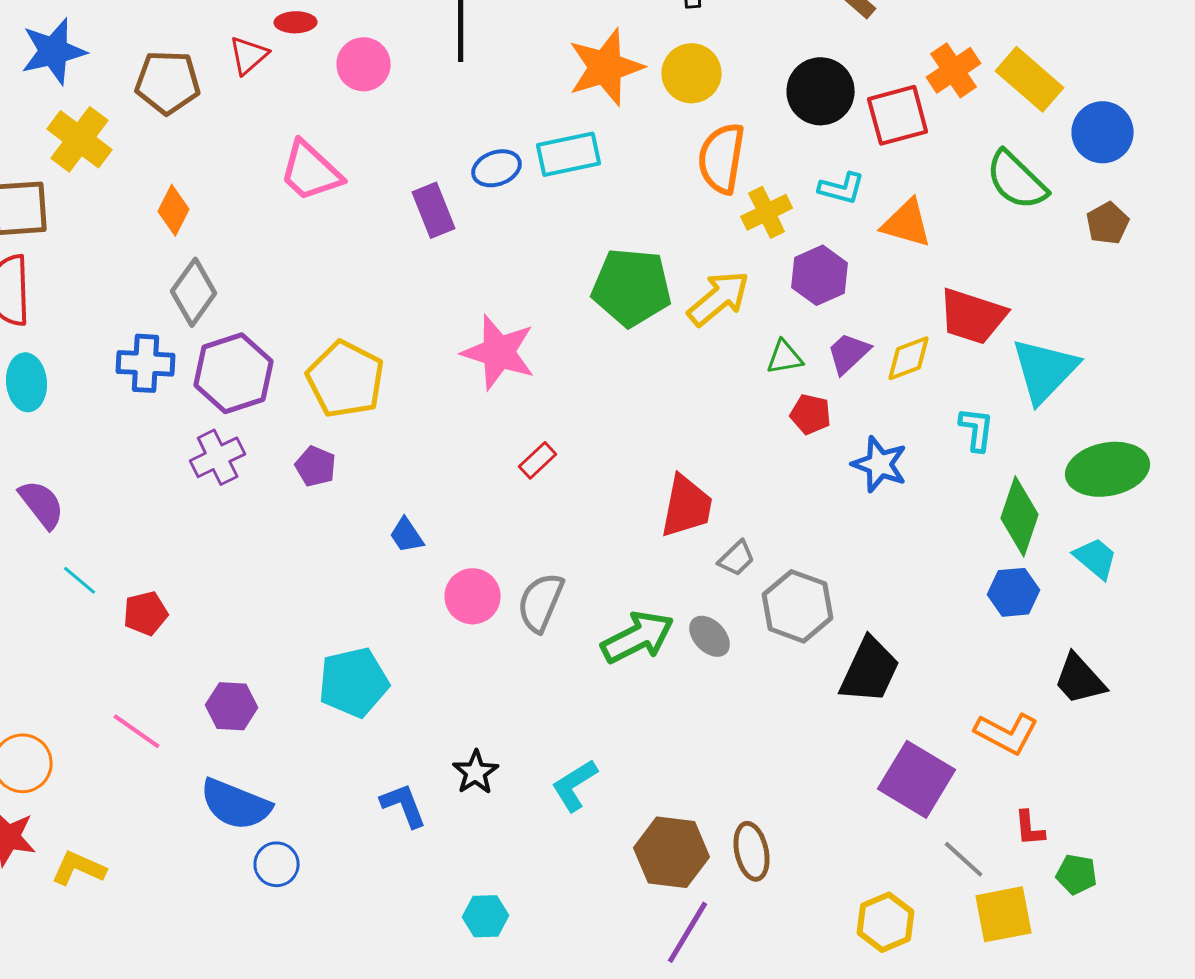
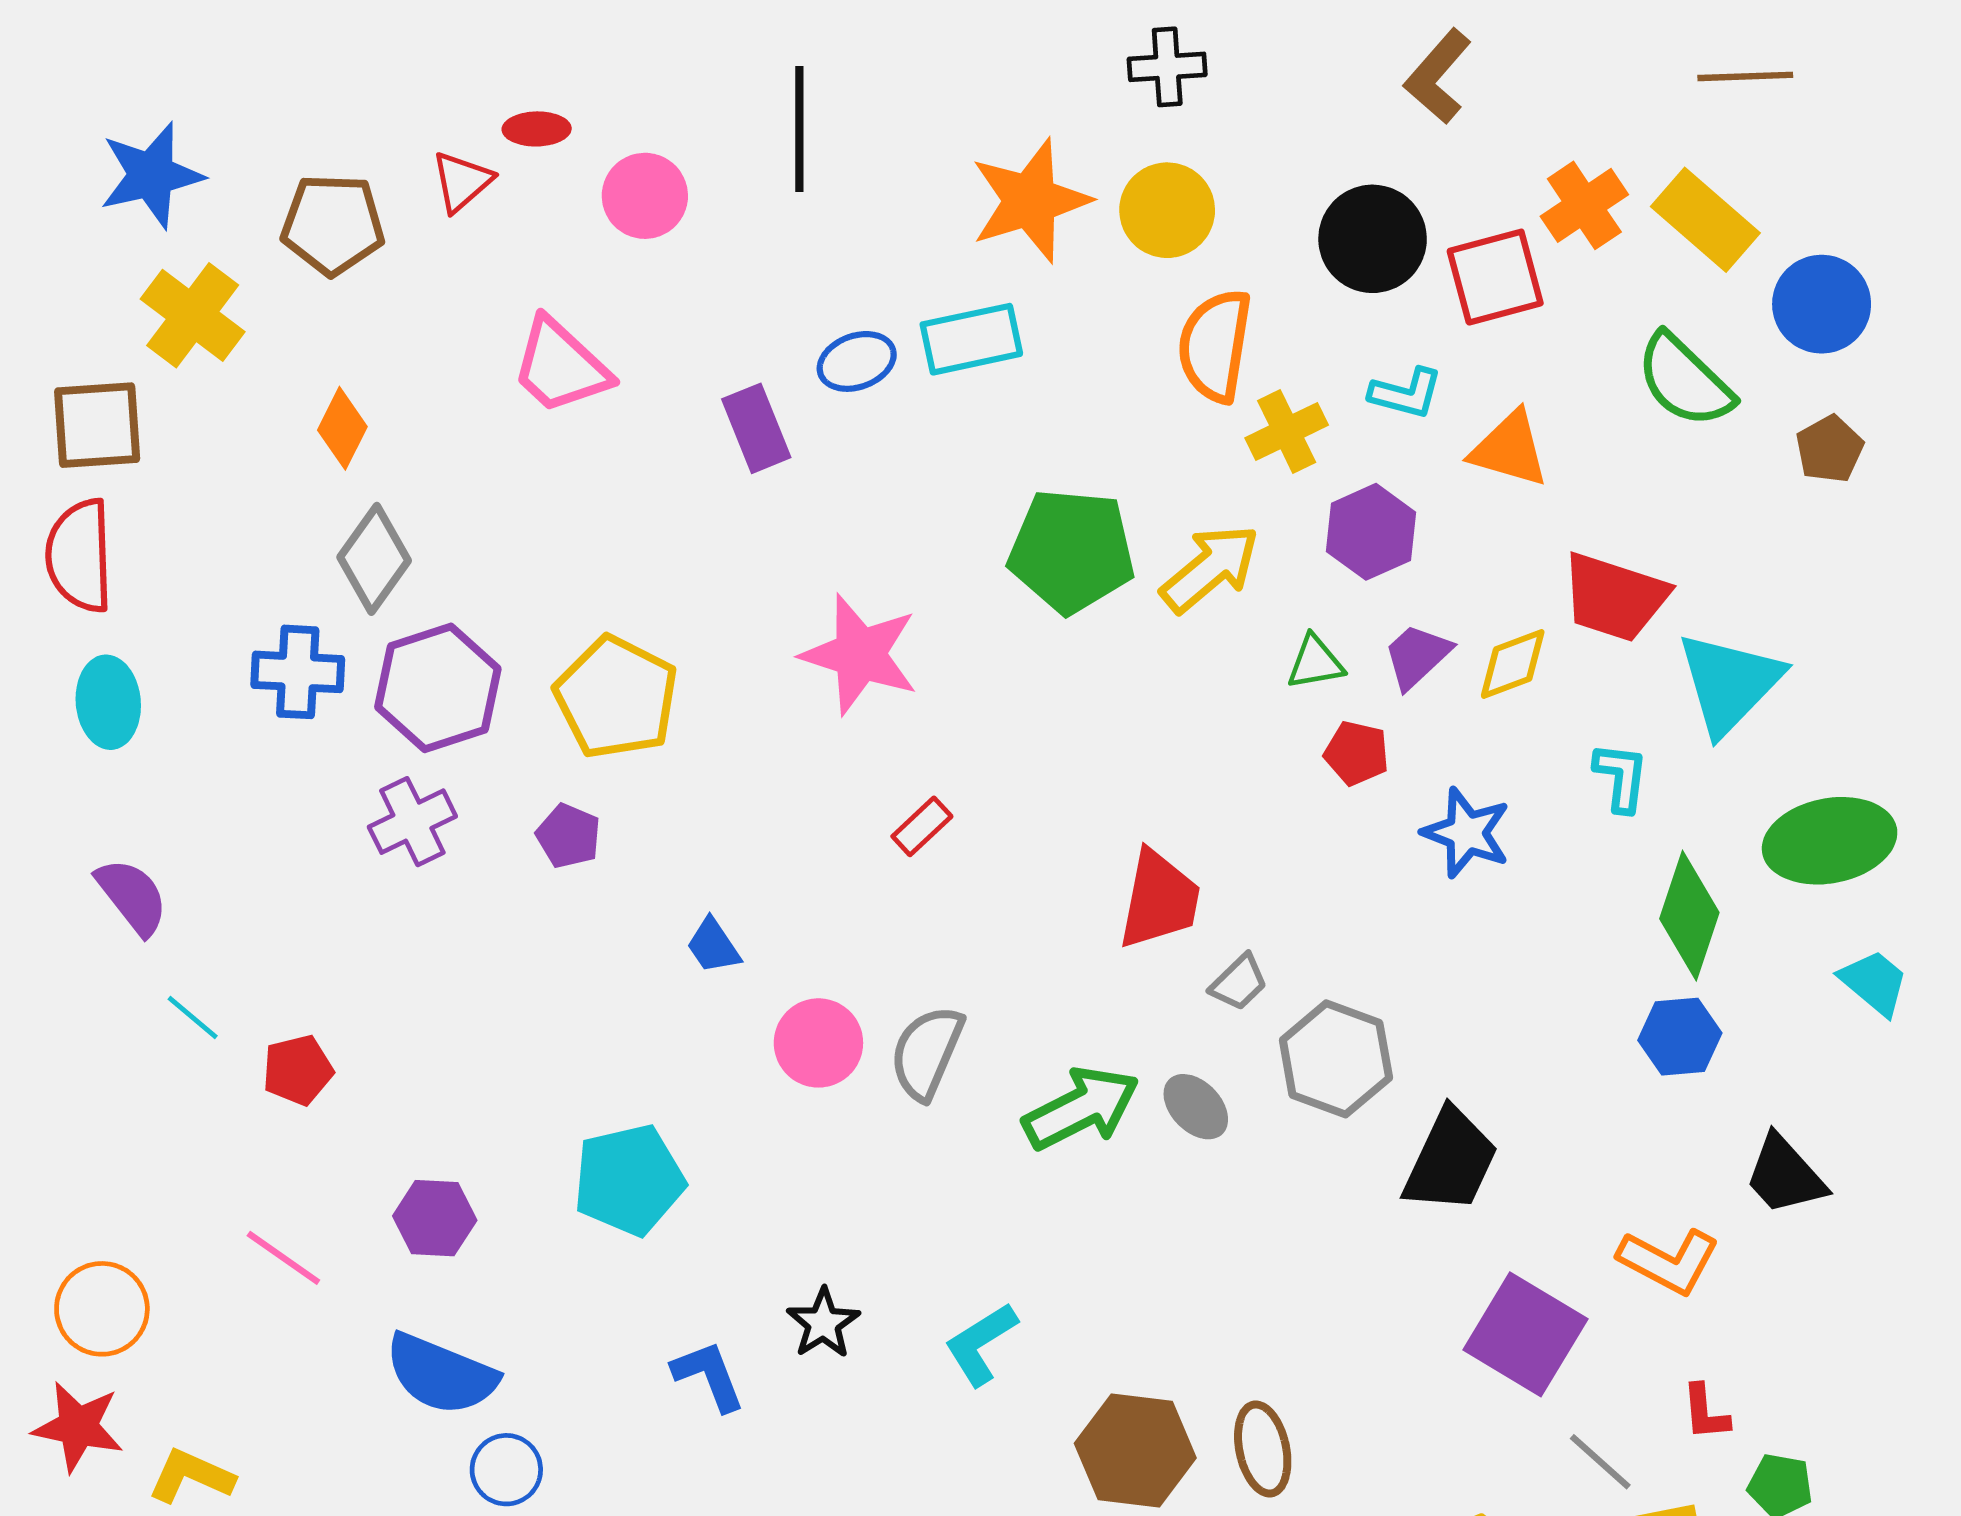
cyan trapezoid: (1096, 558) -> (1874, 982), moved

